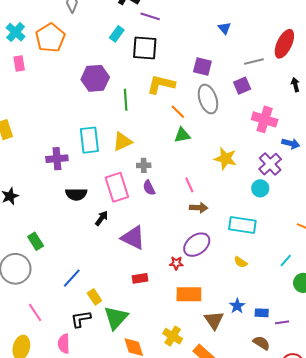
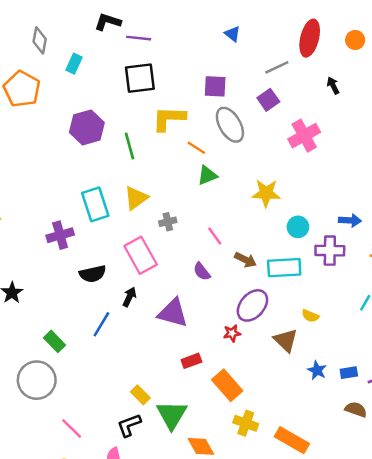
cyan rectangle: (117, 34) -> (74, 64), moved
pink cross: (265, 119) -> (304, 136), turned -35
blue arrow: (291, 144) -> (350, 220), moved
purple cross: (270, 164) -> (330, 251), moved, turned -35
pink line: (189, 185) -> (215, 236), moved
purple semicircle: (149, 188) -> (202, 272), moved
cyan circle: (260, 188) -> (298, 227), moved
brown arrow: (199, 208) -> (245, 260), turned 36
cyan rectangle: (242, 225) -> (284, 268), moved
blue line: (72, 278) -> (101, 324), moved
orange rectangle: (189, 294) -> (227, 385), moved, turned 60
brown triangle: (214, 320) -> (286, 340), moved

